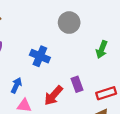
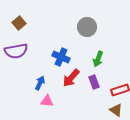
green arrow: (102, 49) -> (98, 59), moved
red arrow: (53, 95) -> (71, 78), moved

